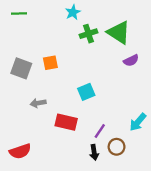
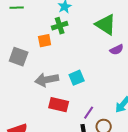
green cross: (89, 34) -> (60, 26), moved
orange square: (50, 63) -> (45, 41), moved
gray arrow: (38, 103) -> (47, 80), moved, size x1.6

